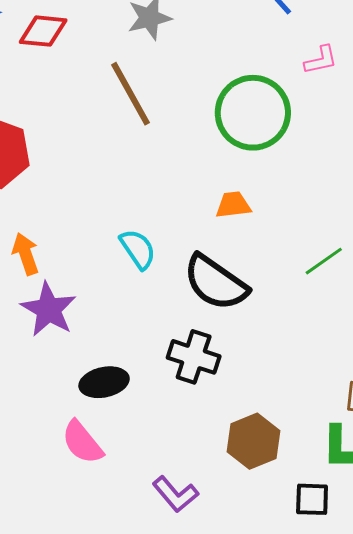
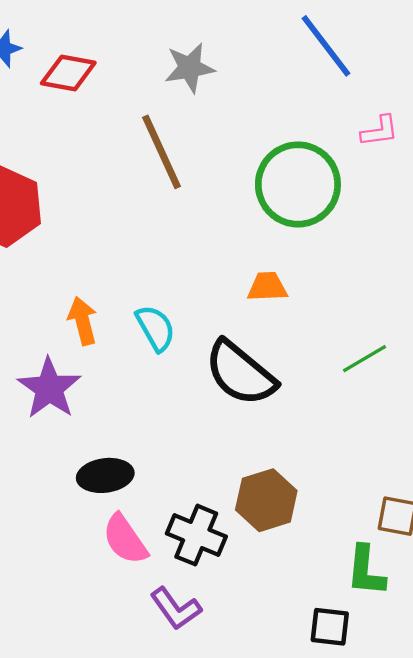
orange arrow: (26, 254) -> (83, 321), moved
black cross: (194, 357) -> (196, 535), moved
brown hexagon: (253, 441) -> (266, 500), moved
pink semicircle: (82, 442) -> (125, 539), moved

